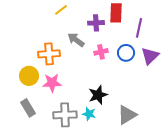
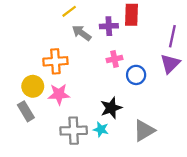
purple line: (139, 28) -> (172, 36), moved
gray arrow: (76, 40) -> (82, 33), moved
blue circle: (126, 53) -> (136, 75), moved
gray rectangle: (28, 108) -> (26, 111), moved

